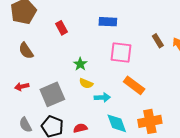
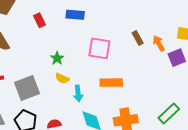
blue rectangle: (108, 22) -> (75, 15), moved
orange rectangle: (134, 85) -> (111, 83), turned -40
cyan arrow: (102, 97) -> (78, 93), turned 84

